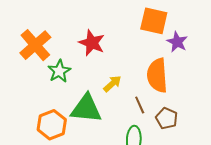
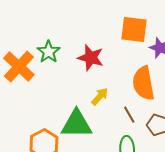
red star: (92, 43) -> (91, 58), moved
green star: (59, 71) -> (49, 52), moved

